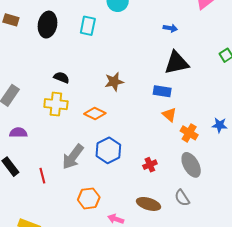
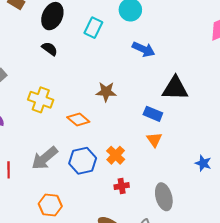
blue arrow: (170, 28) -> (144, 49), moved, size x1.5
black semicircle: (61, 77) -> (50, 49), moved
orange cross: (189, 133) -> (116, 155), moved

